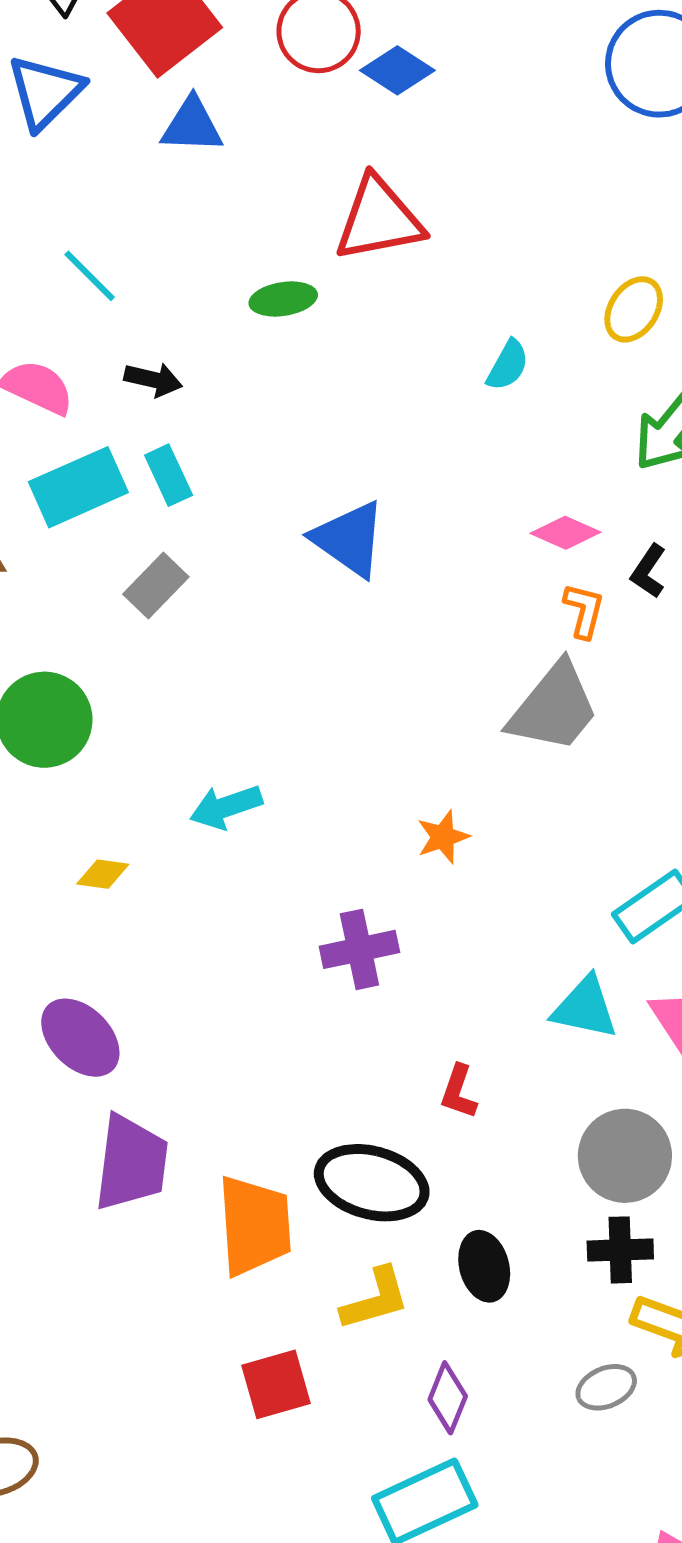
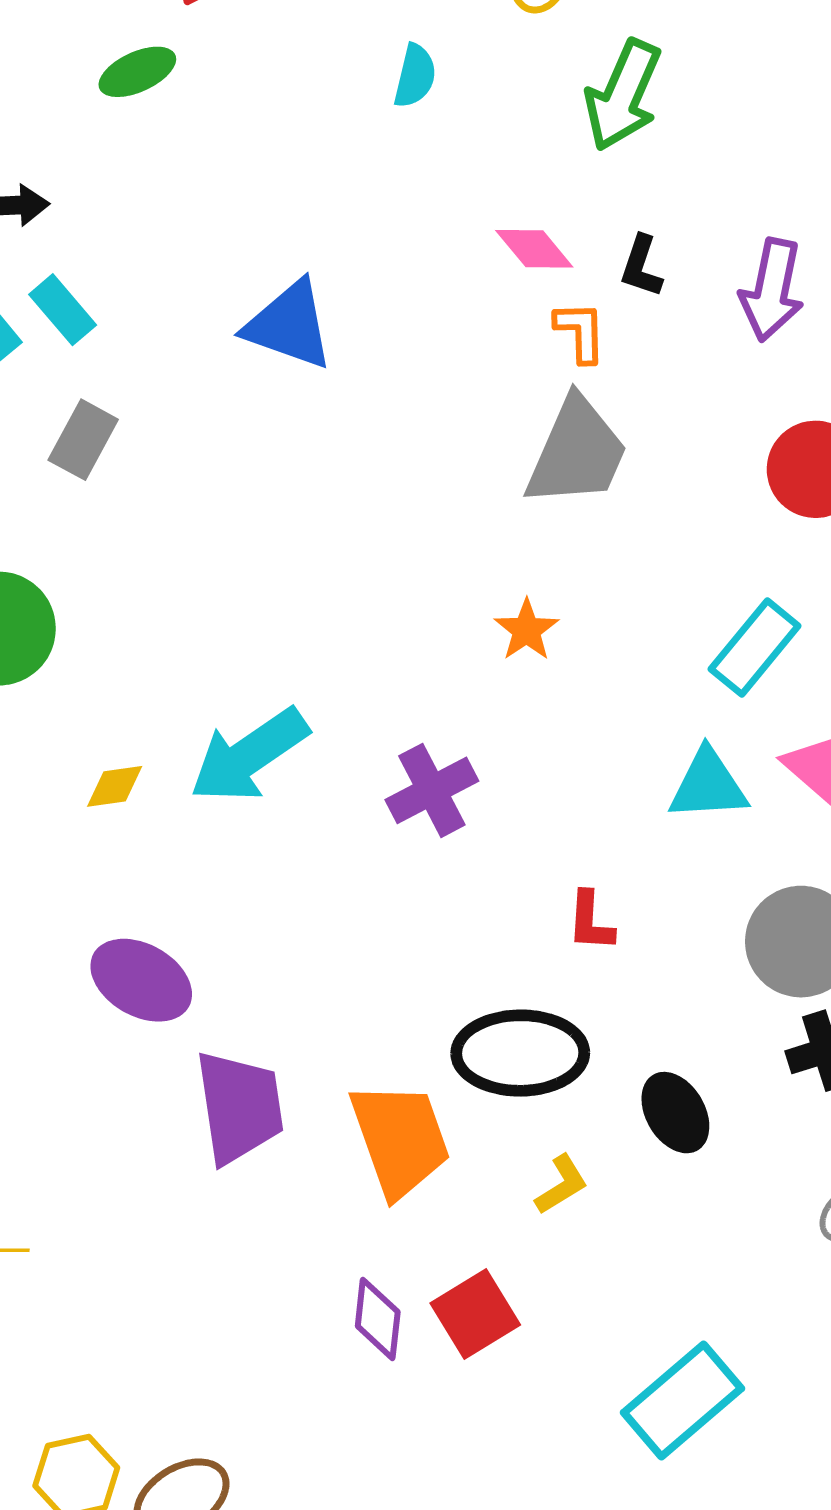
pink diamond: (565, 533) -> (534, 249), turned 42
cyan arrow: (226, 807) -> (249, 755), moved, size x1.5
orange star: (443, 837) -> (527, 630), moved
yellow L-shape: (375, 1299) -> (561, 1185), size x0.7
purple diamond: (448, 1398) -> (378, 1319), moved

